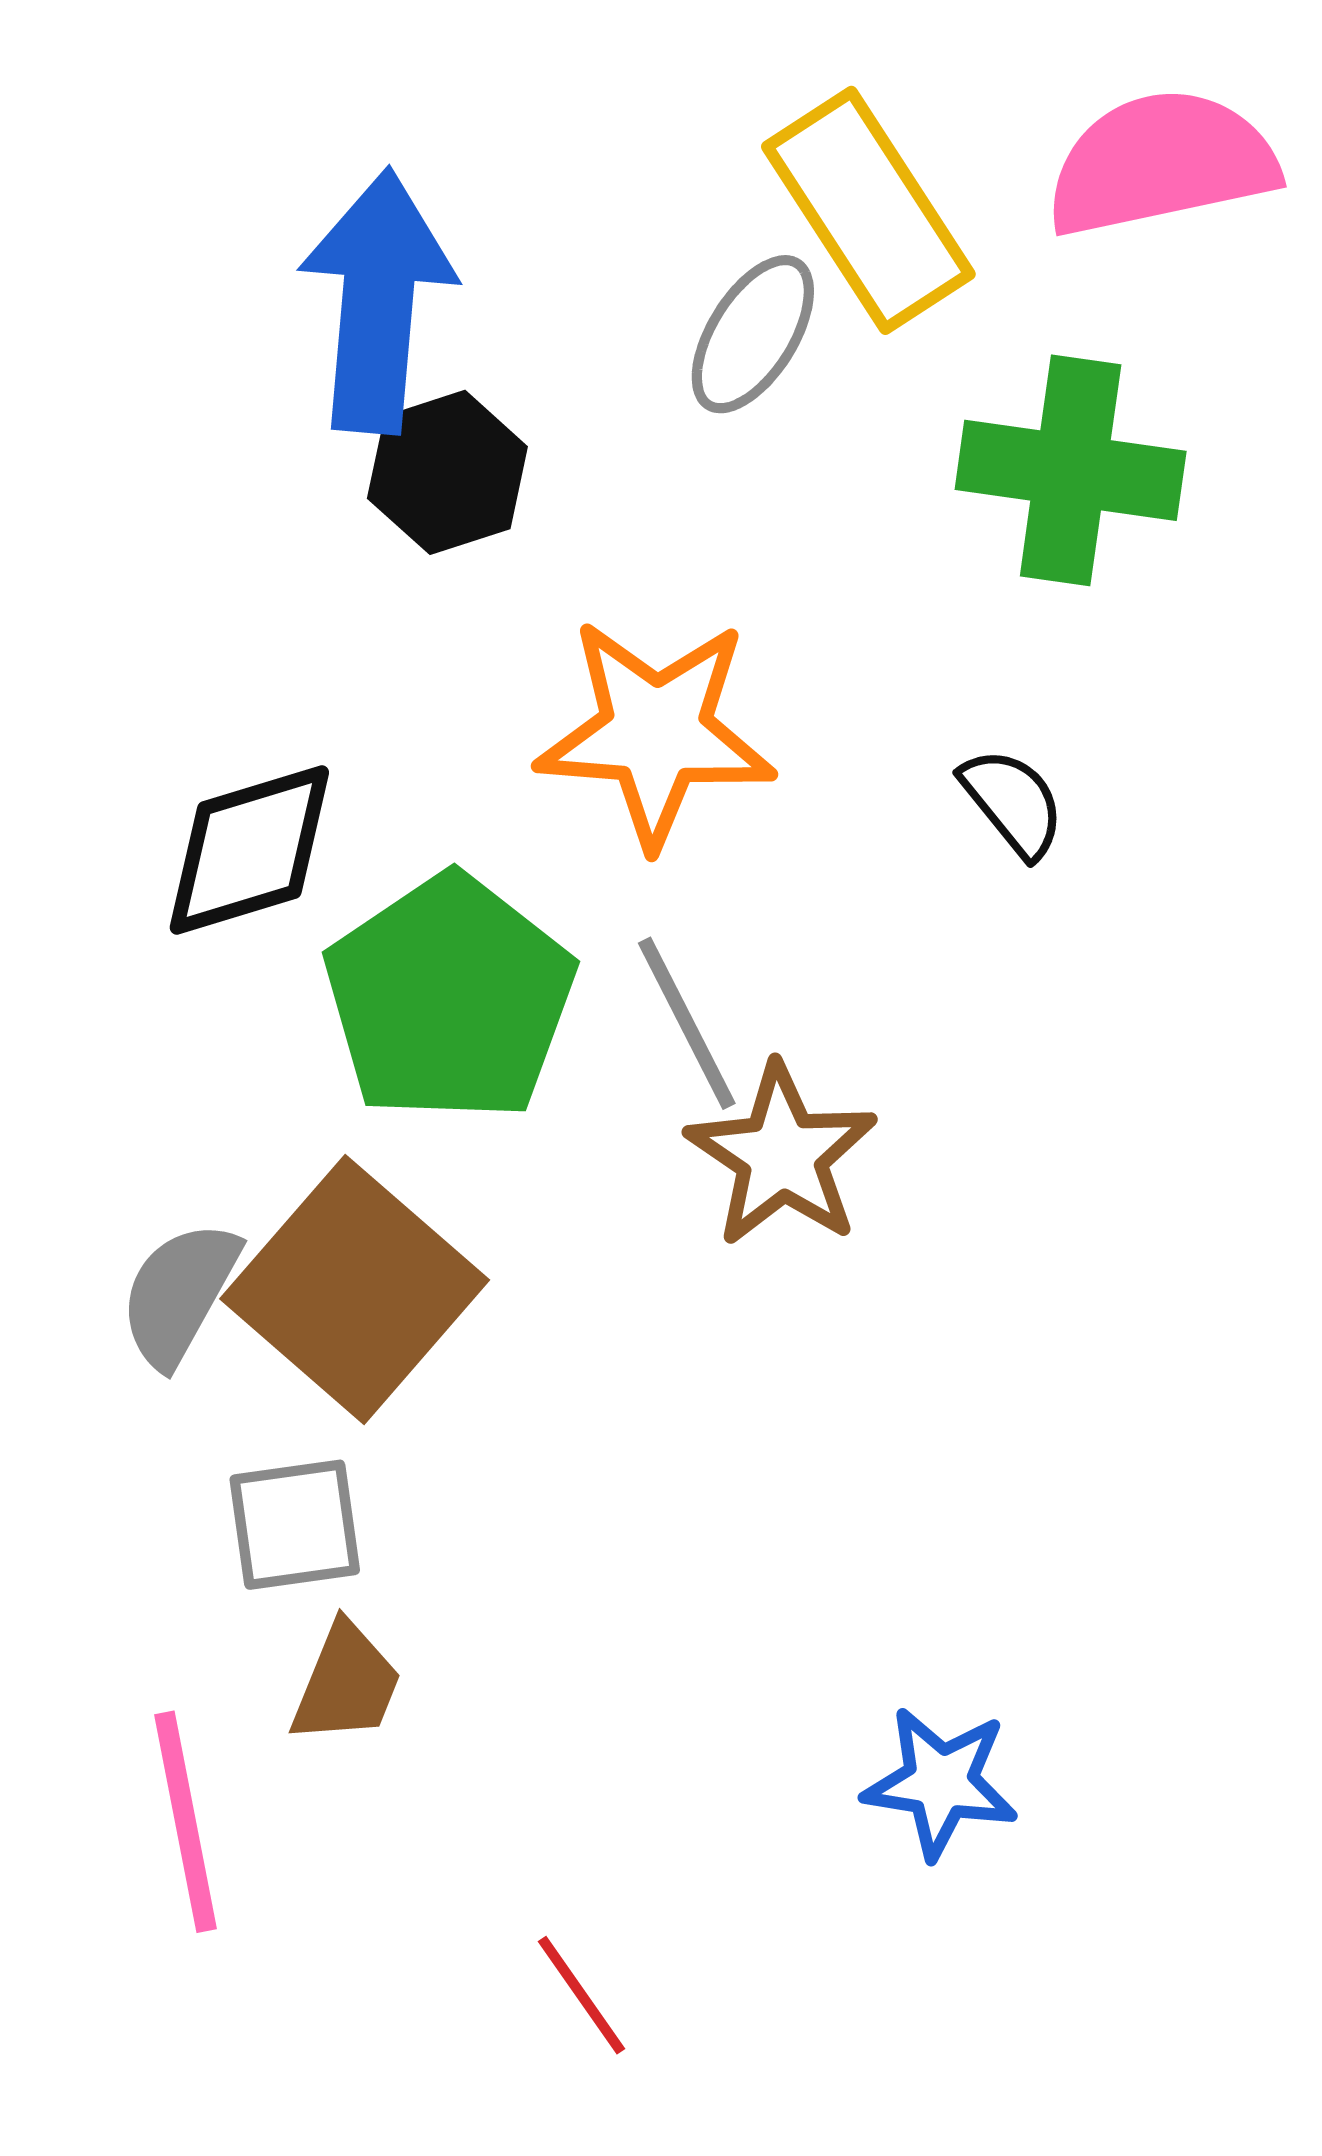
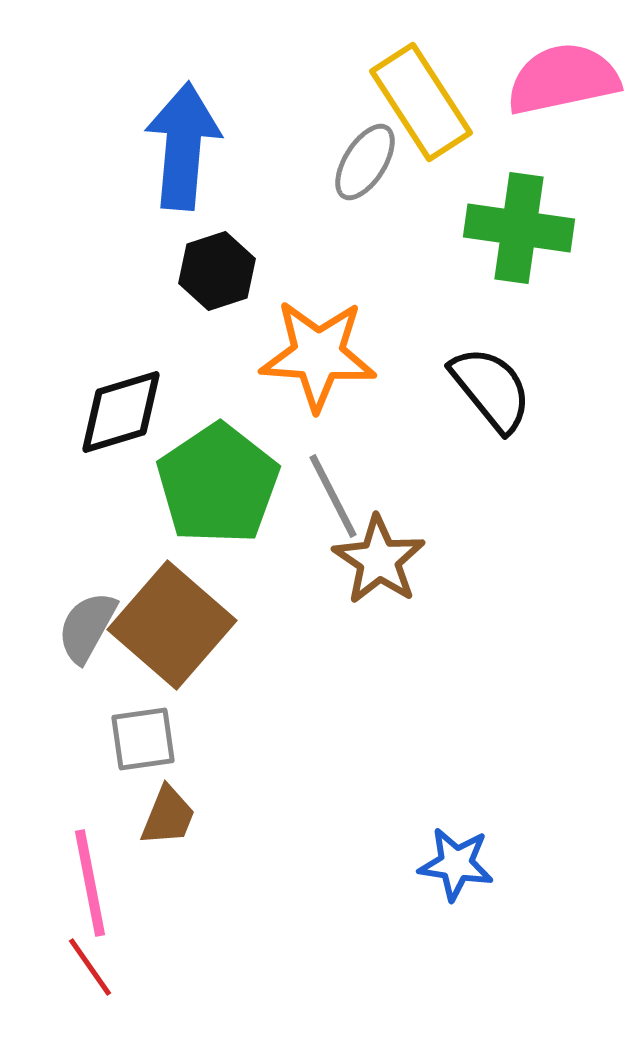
black hexagon: (447, 472) -> (217, 271), moved
black semicircle: (1013, 803) -> (491, 389), size x1.6
red line: (582, 1995) -> (90, 967), moved

